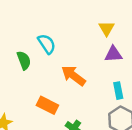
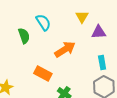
yellow triangle: (107, 28) -> (82, 17), moved
orange arrow: (73, 76) -> (65, 49), turned 110

